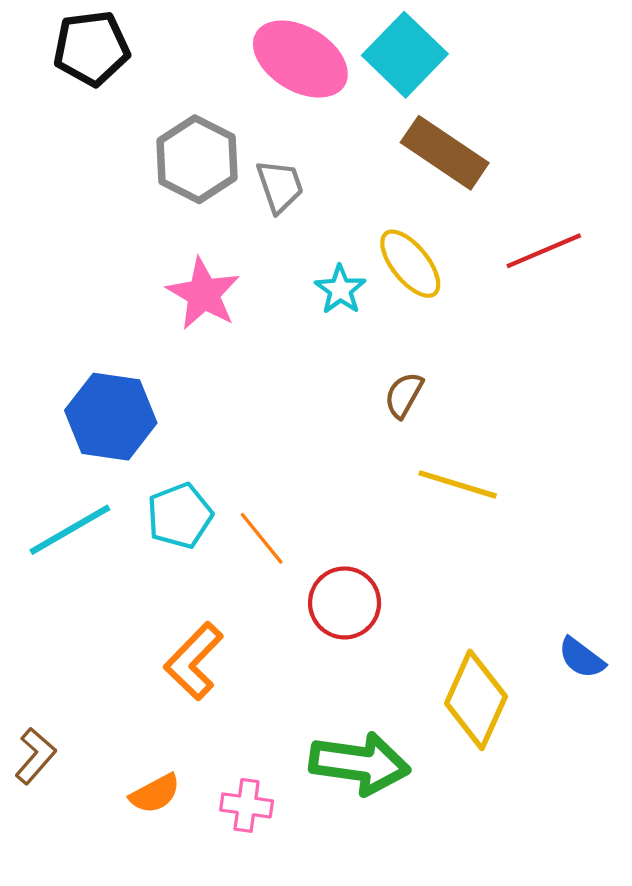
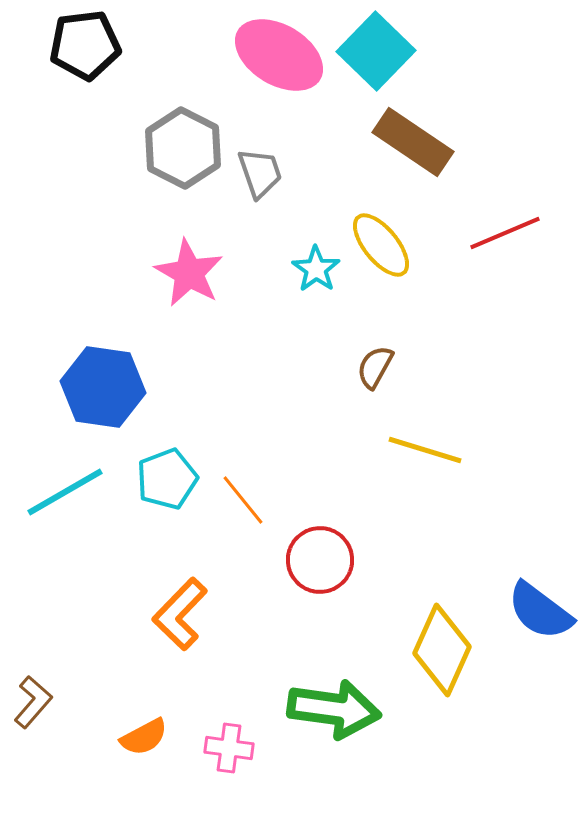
blue semicircle: (582, 658) -> (540, 611), size x1.5

